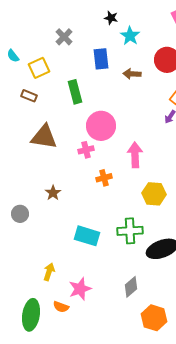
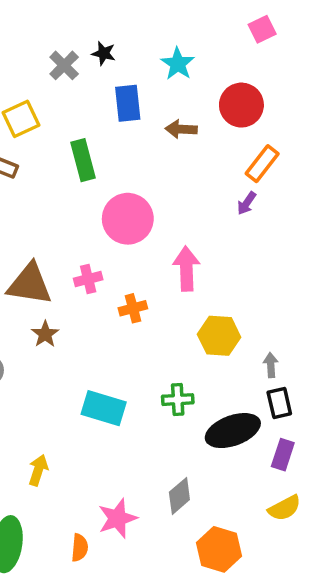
black star: (111, 18) -> (104, 53), moved
brown triangle: (44, 137) -> (30, 284), moved
pink cross: (86, 150) -> (88, 279), moved
green cross: (130, 231) -> (178, 400), size x0.7
pink star: (80, 289) -> (117, 518), moved
orange semicircle: (61, 307) -> (80, 548), moved, turned -105

